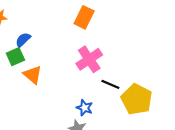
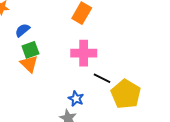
green square: (15, 57) -> (30, 50), moved
pink cross: (89, 59) -> (84, 53), turned 30

